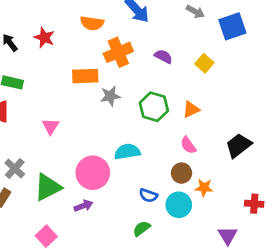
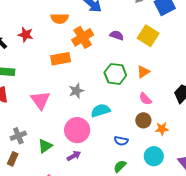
yellow square: (204, 63) -> (148, 36), size x1.5
gray star: (110, 96) -> (76, 91), moved
pink triangle: (51, 126) -> (40, 100), size x1.5
gray cross: (15, 168) -> (18, 136), turned 35
green triangle: (48, 187) -> (45, 146), size x0.7
cyan circle: (179, 205) -> (154, 156), moved

